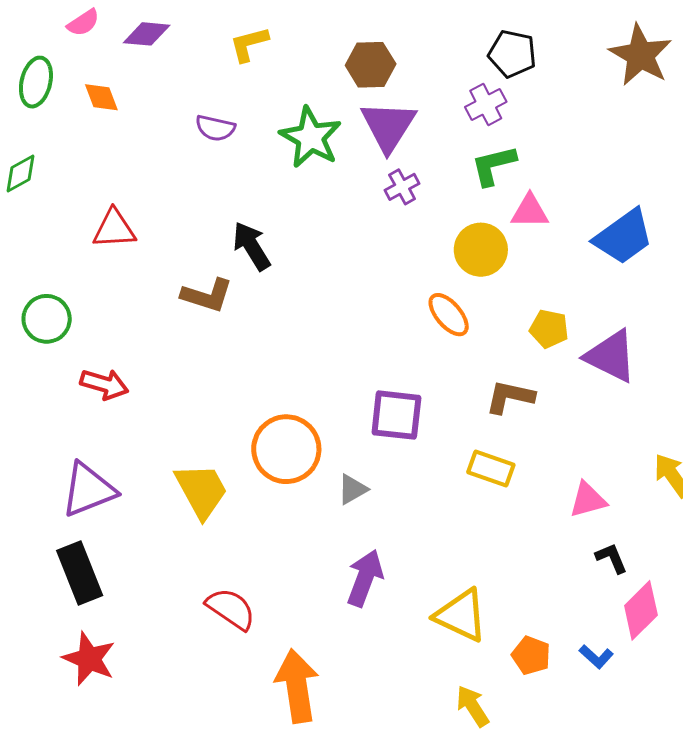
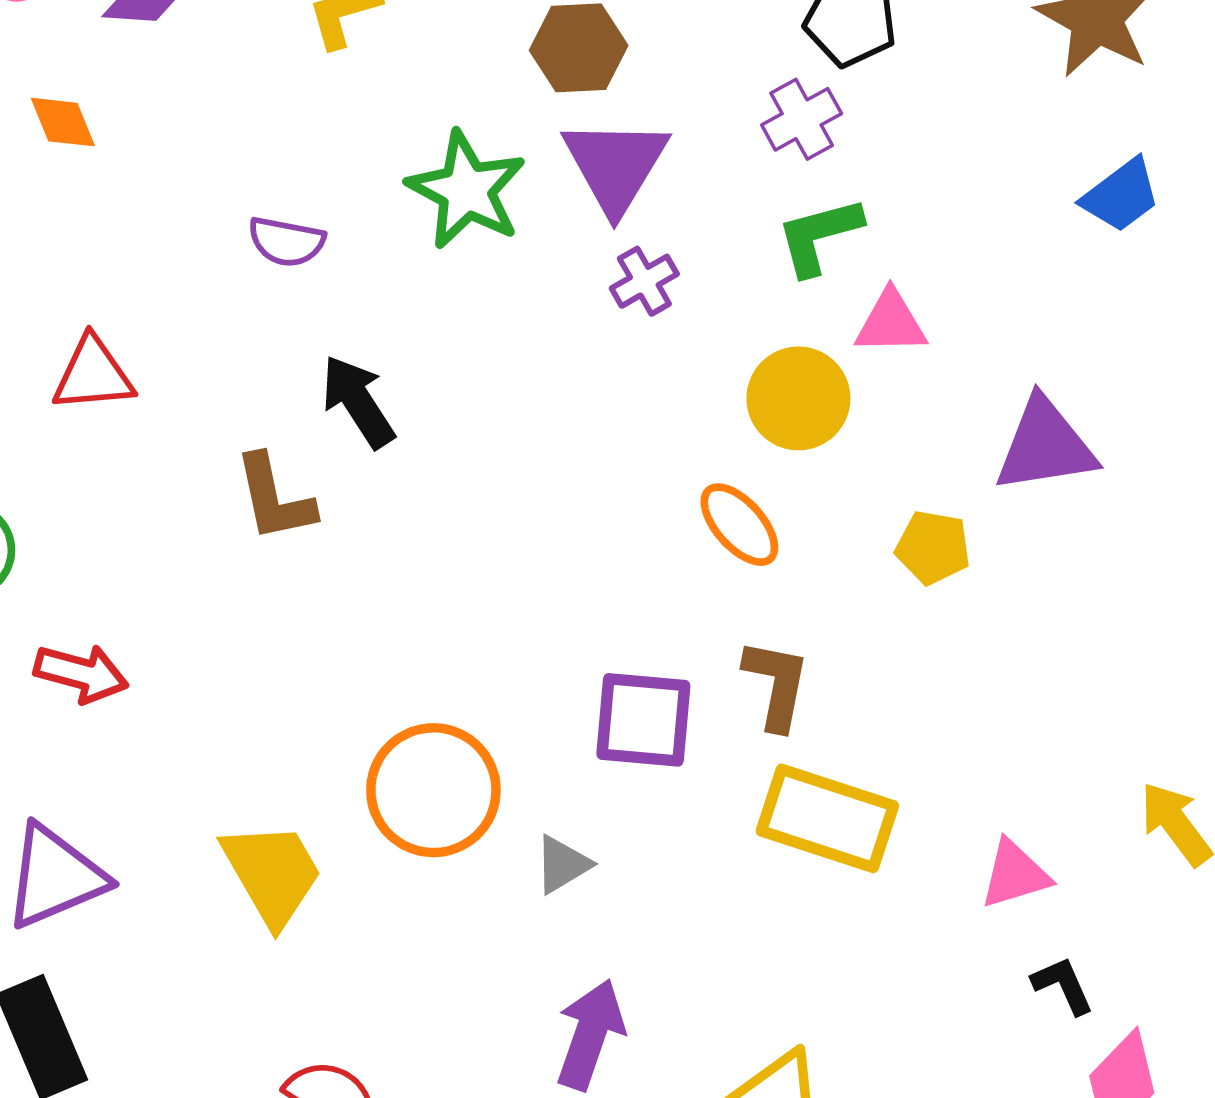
purple semicircle: (215, 128) -> (286, 242), moved
blue trapezoid: (624, 237) -> (1121, 195), moved, size x0.7
brown L-shape: (207, 295) -> (274, 498), turned 62
purple triangle: (611, 356) -> (1045, 446), moved, turned -34
brown L-shape: (510, 397) -> (776, 684), moved, turned 90
yellow rectangle: (491, 468) -> (827, 818), size x1.5

